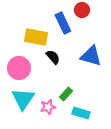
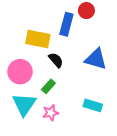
blue rectangle: (63, 23) -> (66, 24), turned 40
green rectangle: (66, 94) -> (48, 86), moved
cyan rectangle: (81, 113) -> (93, 105), moved

